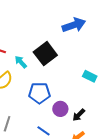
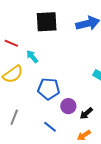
black square: (45, 54) -> (47, 22), moved, turned 30

